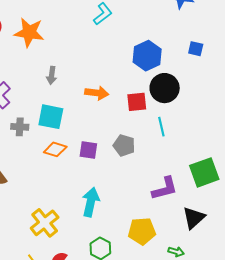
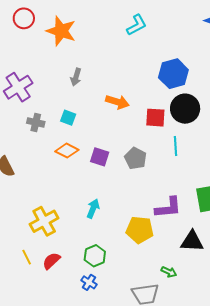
cyan square: (51, 117) -> (68, 118), size x0.6
cyan arrow: (91, 202) -> (93, 209), size x0.7
black triangle: (194, 218) -> (192, 241), turned 35
yellow pentagon: (142, 231) -> (140, 230), moved

